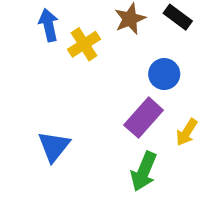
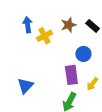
purple rectangle: (144, 118) -> (71, 75), turned -54

